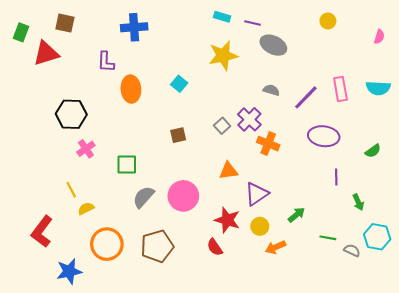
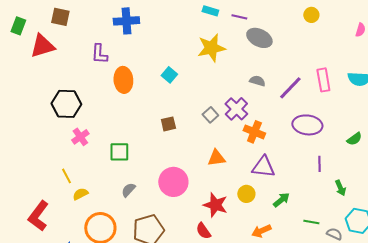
purple triangle: (257, 194) -> (263, 167), moved, turned 40
gray semicircle: (144, 197) -> (128, 190), moved, size x0.7
yellow circle: (260, 226) -> (246, 194), moved

